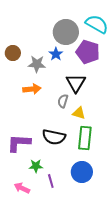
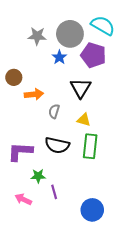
brown circle: (13, 53) -> (14, 77), moved
gray star: (37, 64) -> (37, 36), moved
gray semicircle: (63, 101) -> (54, 111), moved
blue circle: (82, 172) -> (92, 210), moved

